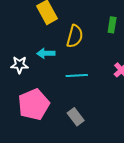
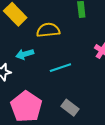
yellow semicircle: (75, 36) -> (48, 30), turned -95

